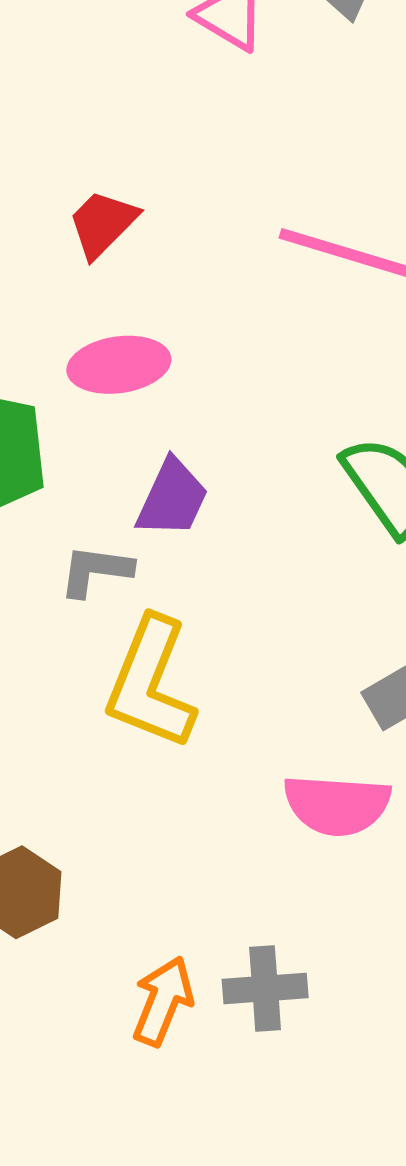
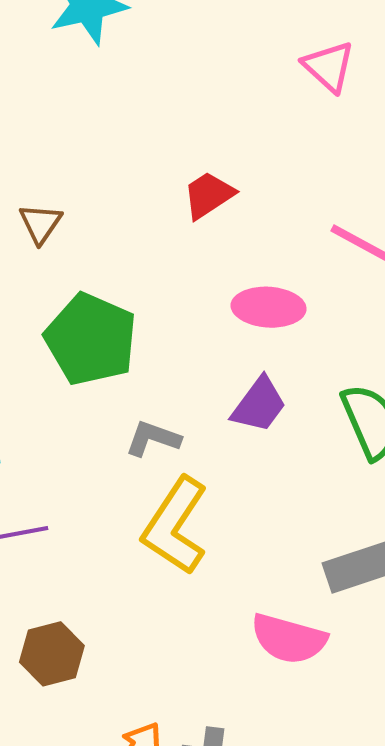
pink ellipse: (119, 365) -> (269, 307), moved
purple trapezoid: (172, 498) -> (259, 405), moved

